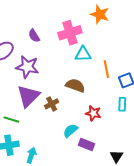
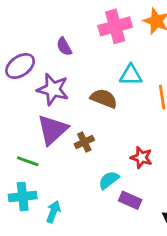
pink cross: (70, 33) -> (115, 26), moved
brown semicircle: (75, 85) -> (104, 98), moved

